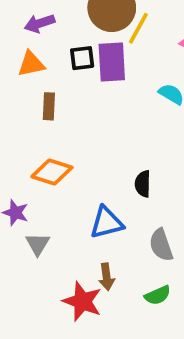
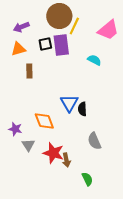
orange diamond: (52, 172) -> (44, 121), moved, turned 55
blue triangle: (106, 223) -> (69, 103), moved, turned -42
green semicircle: (158, 295) -> (87, 179), moved, turned -88
red star: (82, 301) -> (53, 153), moved

